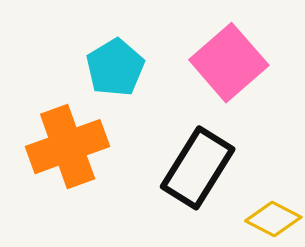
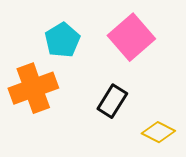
black rectangle: (198, 168) -> (112, 101), size x0.7

